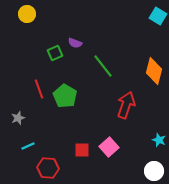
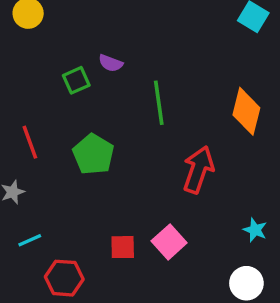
green line: (103, 66) -> (159, 103), turned 30
red line: (39, 89) -> (30, 142), moved

